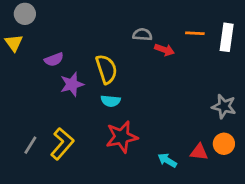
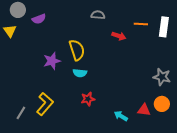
gray semicircle: (142, 35) -> (98, 15), moved
purple semicircle: (54, 59) -> (39, 19), moved
red star: (122, 137) -> (88, 99), size x0.6
gray line: (30, 145) -> (21, 113), moved

